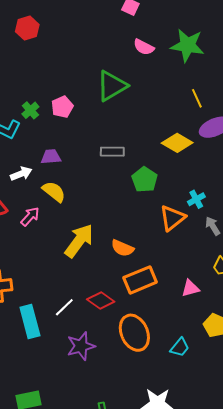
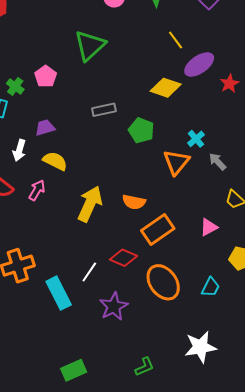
white arrow: (21, 174) -> (19, 150), turned 140

